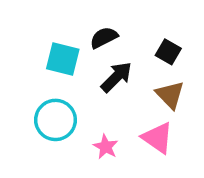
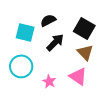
black square: (168, 52) -> (84, 28), size x1.5

